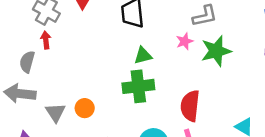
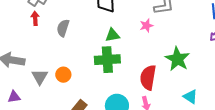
green star: (216, 51) -> (177, 59), moved, turned -30
gray semicircle: (27, 62) -> (63, 28), moved

